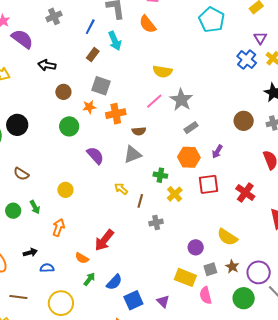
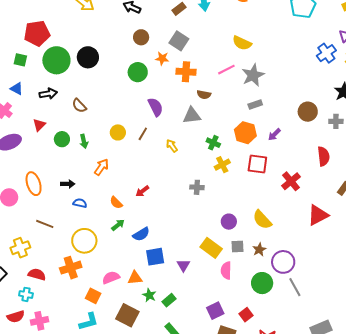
brown line: (140, 201) -> (143, 134), moved
red arrow: (104, 240) -> (142, 191), size x0.6

